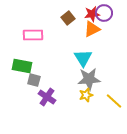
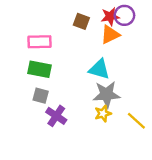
brown square: (68, 18) -> (81, 21), turned -32
cyan triangle: (83, 58) -> (99, 69), turned -42
green rectangle: (22, 66) -> (39, 69), moved

